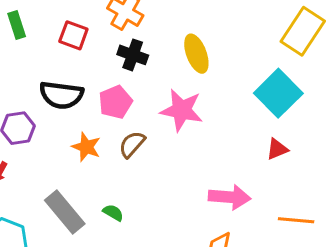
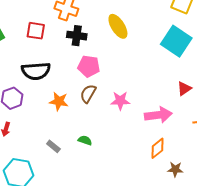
pink pentagon: (115, 102) -> (89, 66), moved, turned -30
pink star: (182, 110) -> (120, 101), moved, size x0.7
red triangle: (277, 149) -> (184, 89), moved
gray rectangle: (65, 212) -> (53, 146), size x0.5

